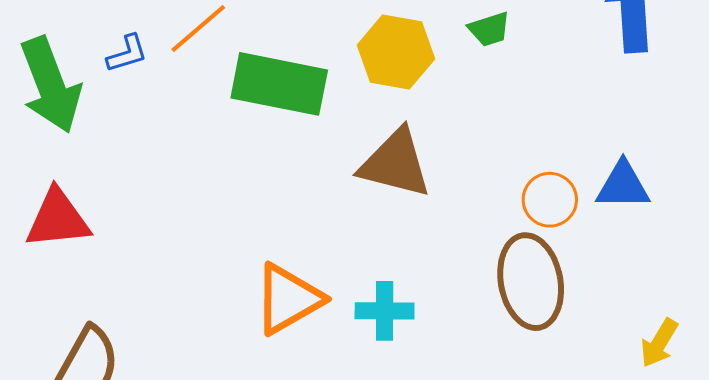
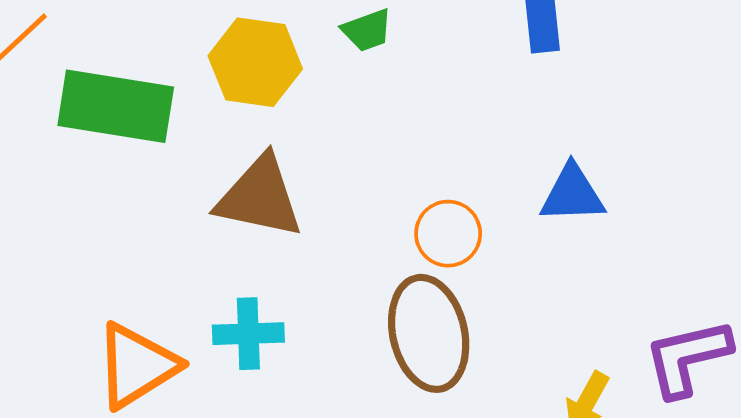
blue triangle: (623, 186) -> (572, 194), moved
cyan cross: (385, 311) -> (248, 334), moved

